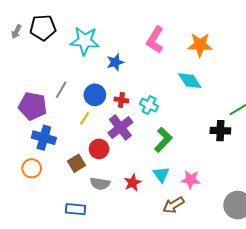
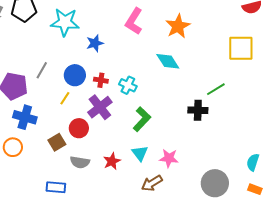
orange star: (200, 45) -> (178, 26), turned -30

